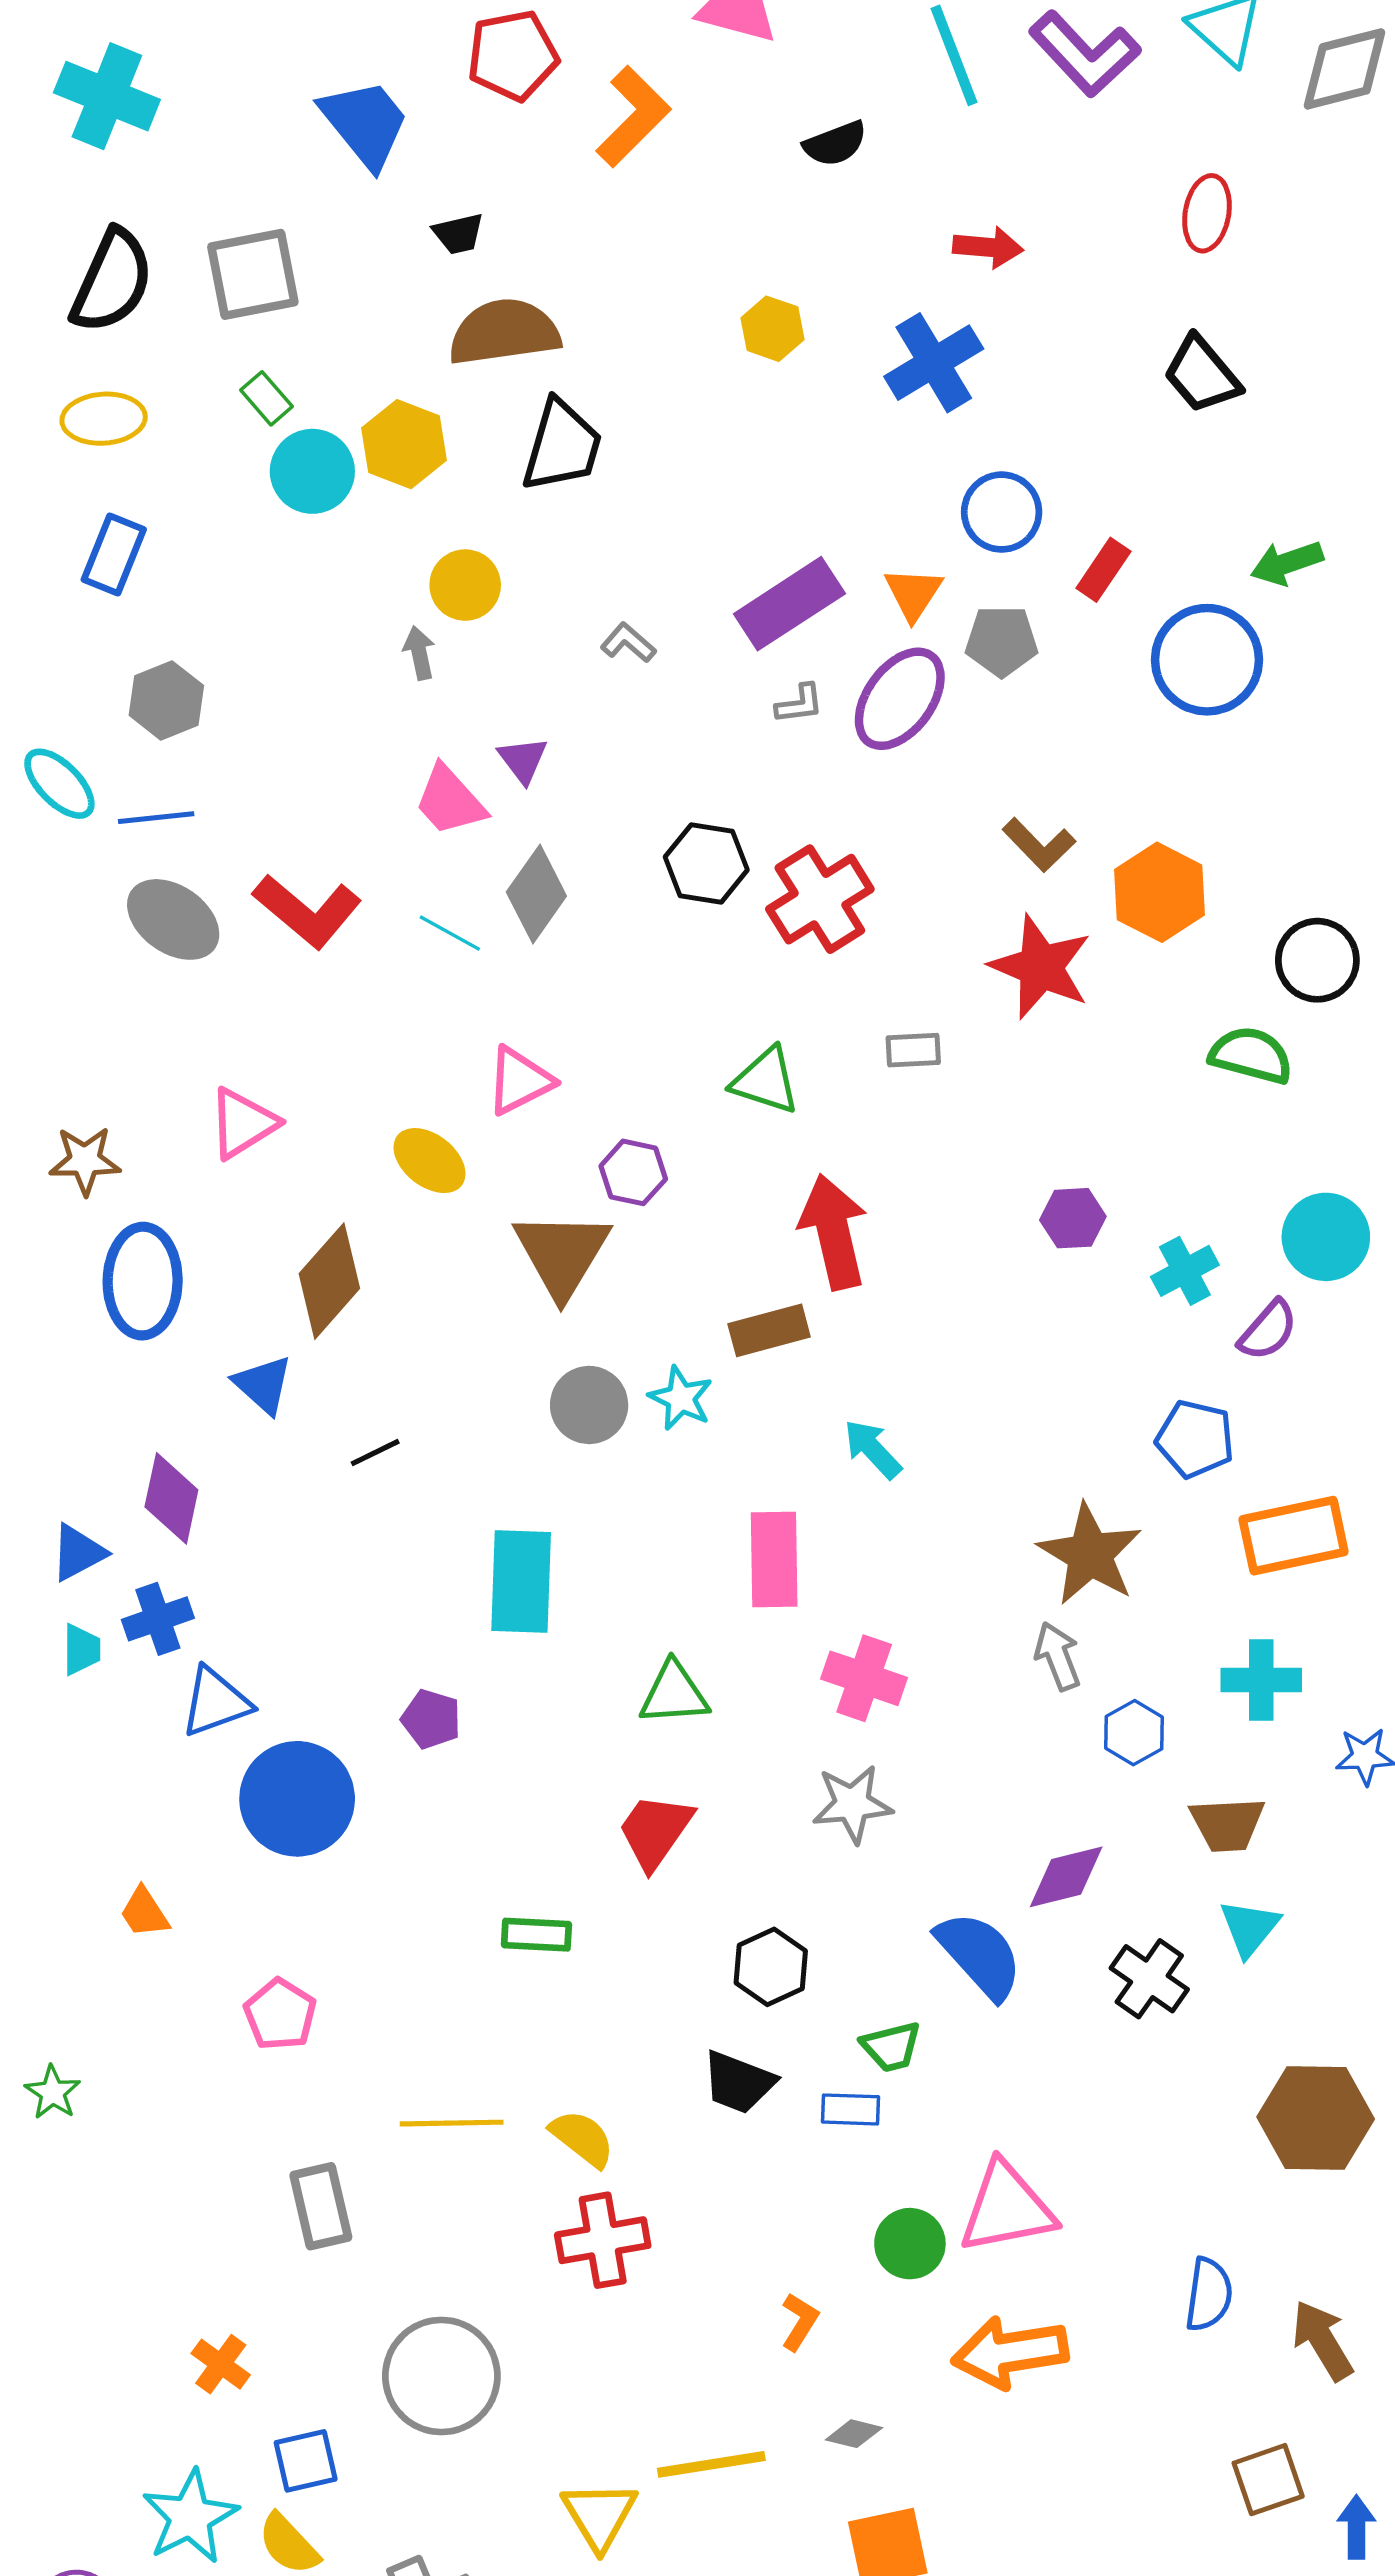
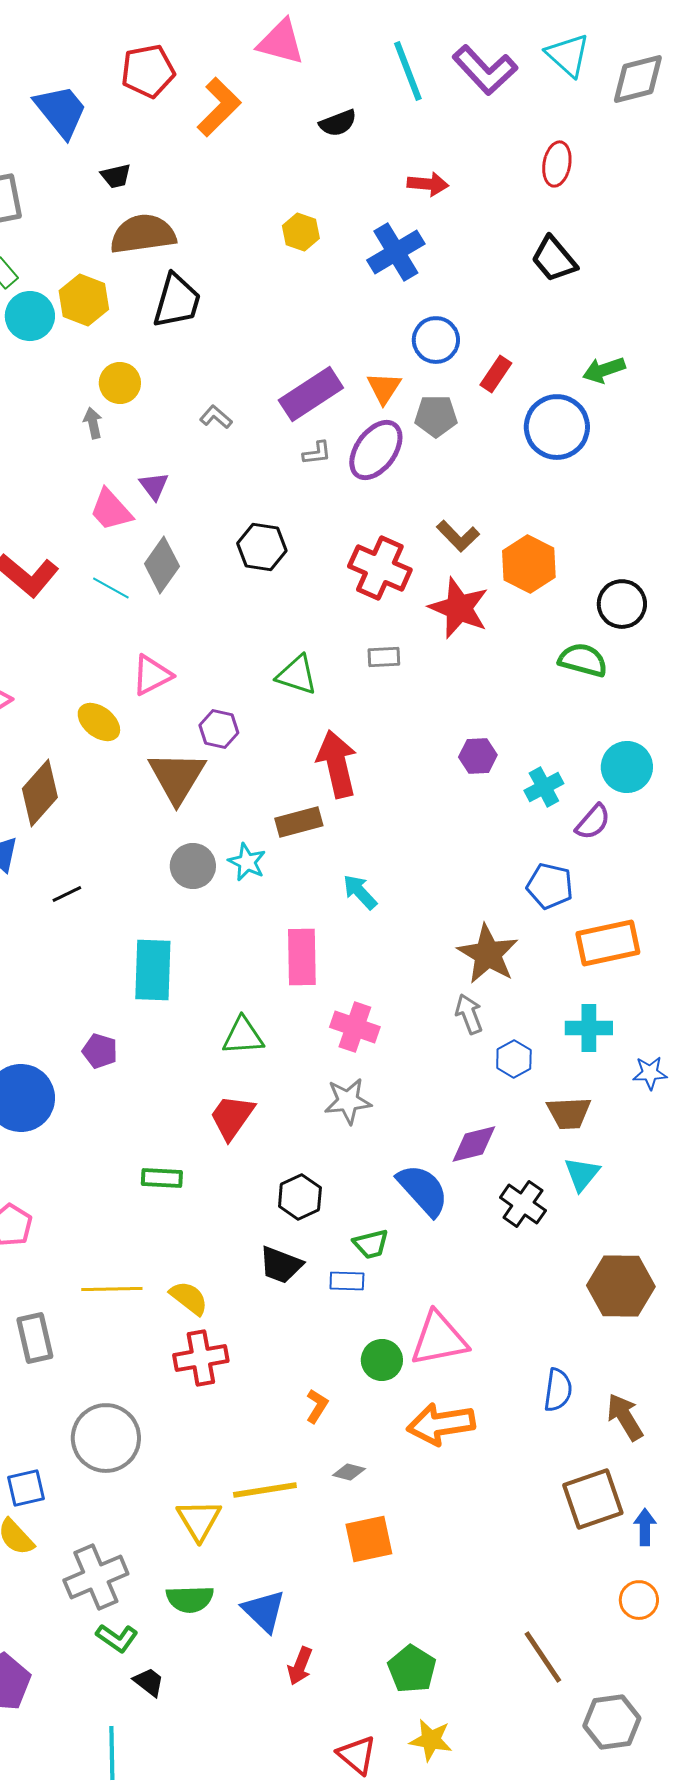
red cross: (820, 899) -> (380, 568), moved, turned -34
brown square: (1268, 2480) -> (593, 1499), size x1.4

